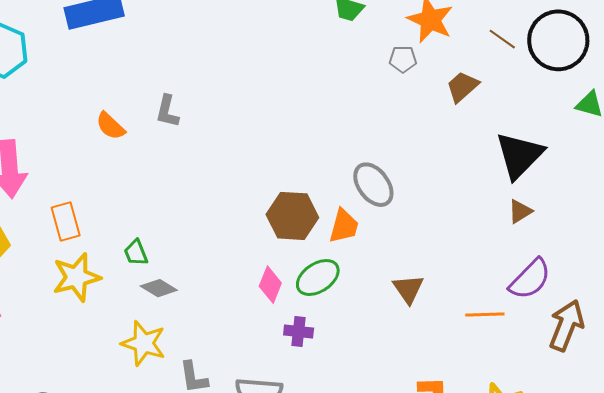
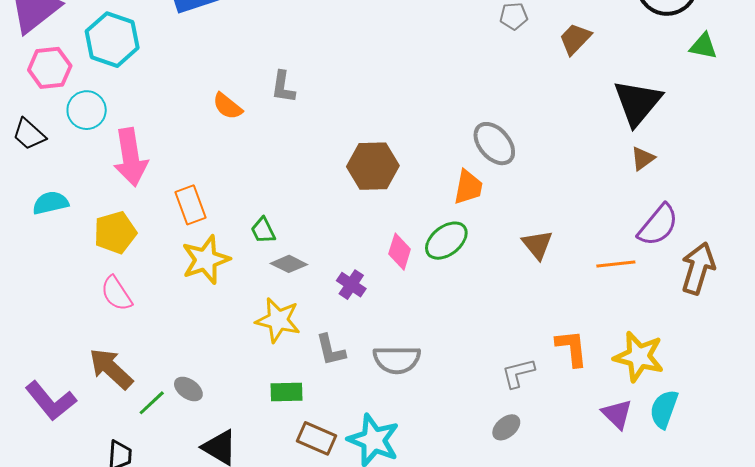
brown hexagon: (292, 216) -> (373, 166), moved
purple cross: (299, 331) -> (351, 285), moved, turned 32

